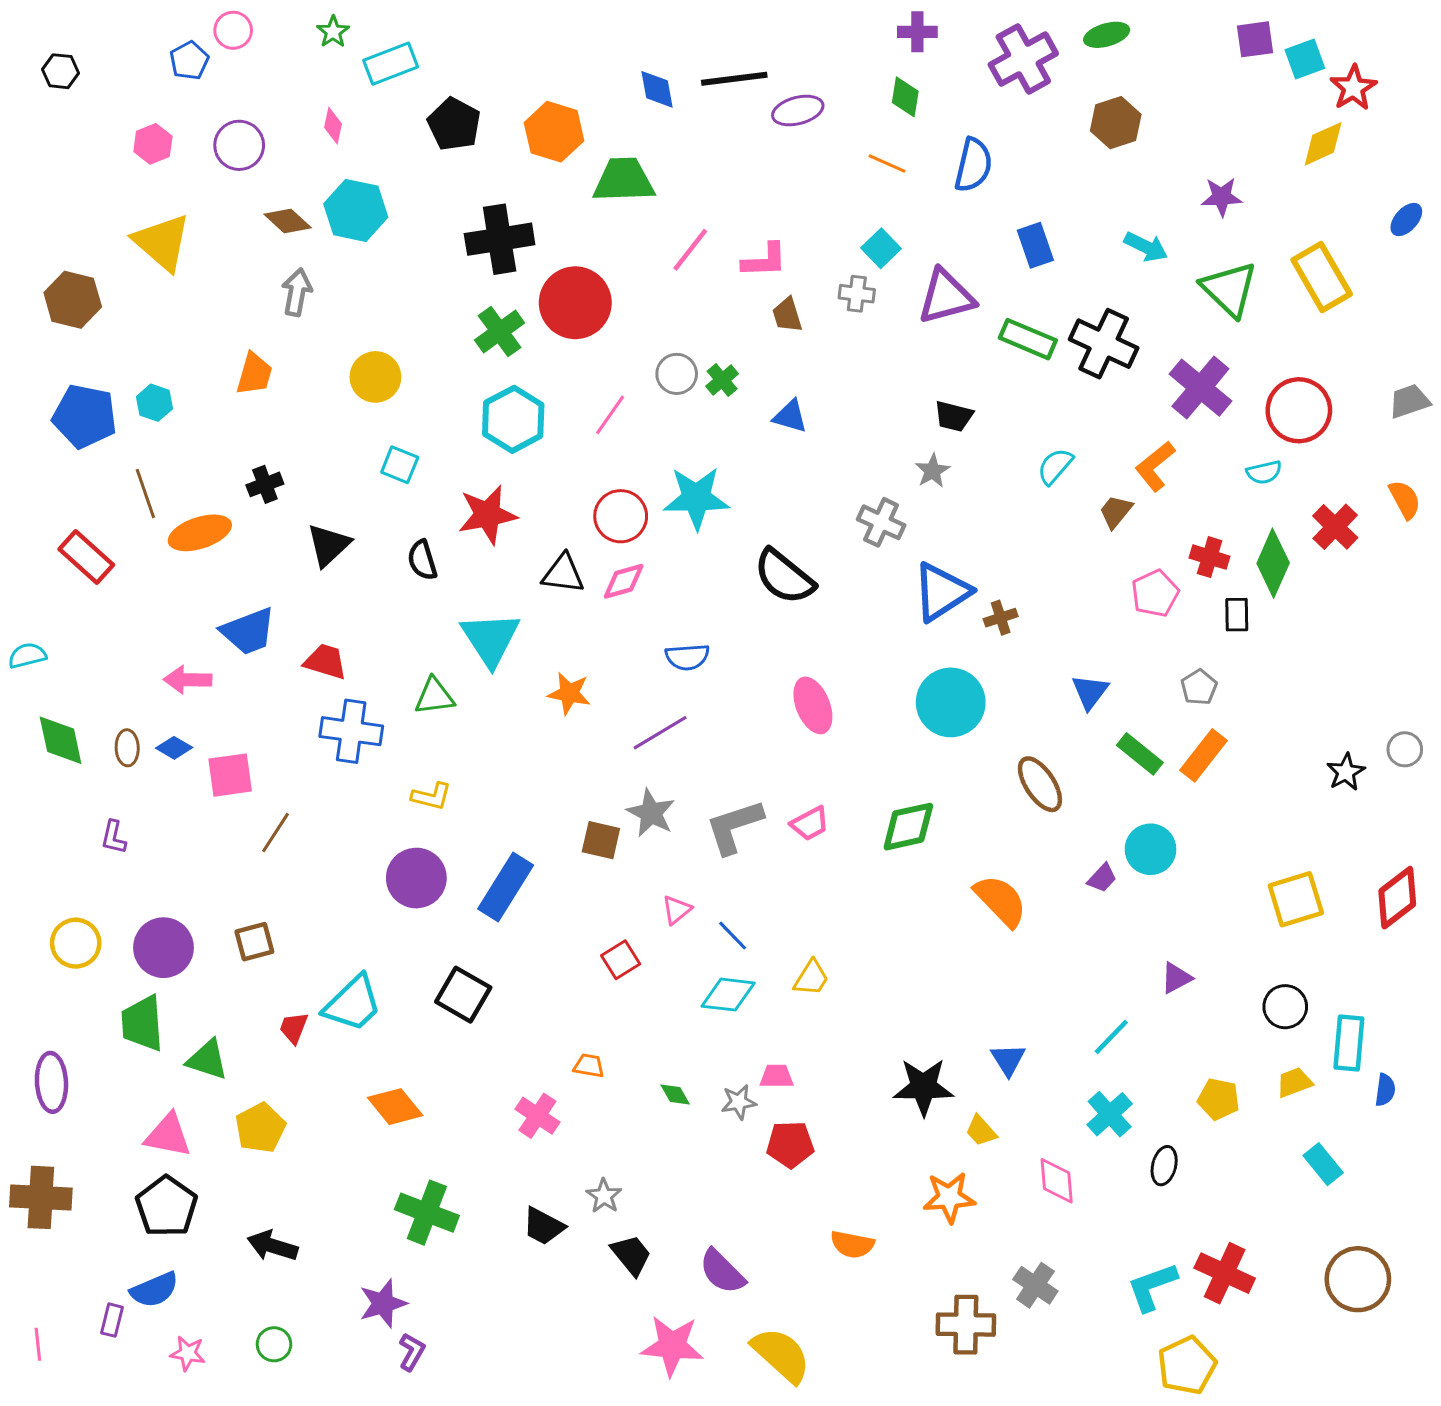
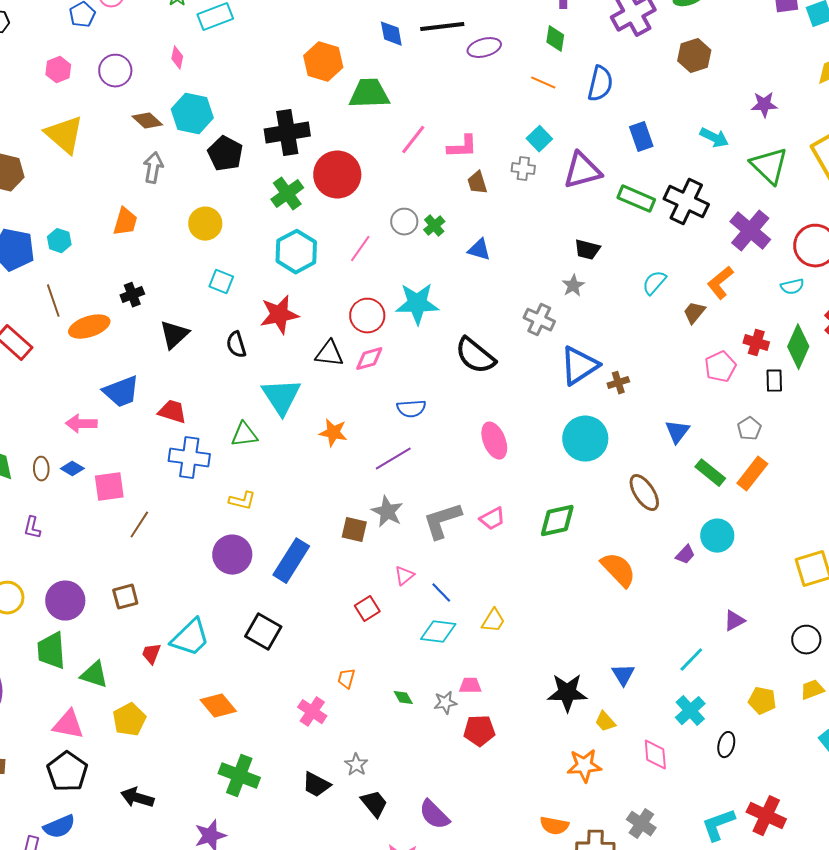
black pentagon: (454, 124) -> (225, 154), moved
orange trapezoid: (589, 1066) -> (346, 679), turned -85
orange semicircle: (852, 1244) -> (554, 826), moved

